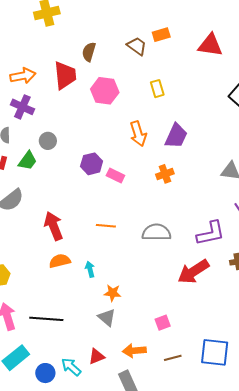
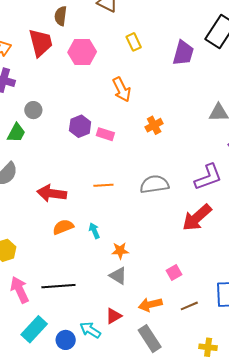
purple trapezoid: (176, 136) -> (183, 53), moved
red arrow: (54, 226) -> (52, 193), turned -52

